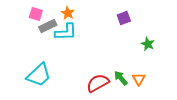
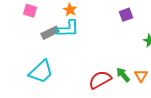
pink square: (36, 14) -> (30, 11), moved
gray rectangle: (48, 26) -> (50, 33), moved

